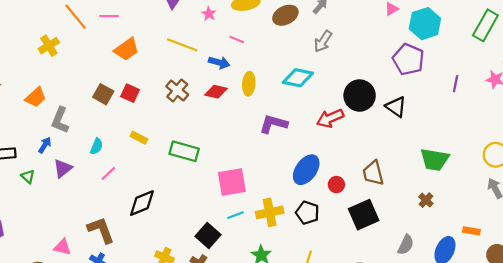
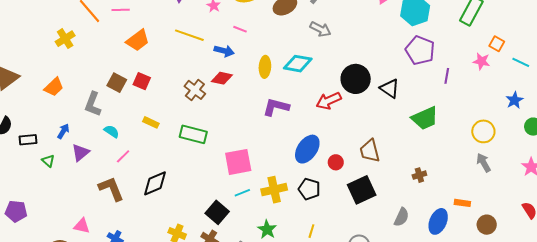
gray arrow: (323, 41) -> (320, 29), turned -95
purple pentagon: (408, 59) -> (420, 50), moved
yellow ellipse: (249, 84) -> (265, 67), moved
purple line: (456, 84) -> (447, 76), moved
brown cross: (177, 90) -> (195, 90), moved
gray L-shape: (60, 120) -> (93, 104), moved
cyan semicircle: (97, 146) -> (112, 131), turned -77
green trapezoid: (435, 160) -> (425, 118), moved, turned -32
brown cross: (426, 200) -> (419, 175), turned 32
brown L-shape: (101, 230) -> (111, 189), moved

